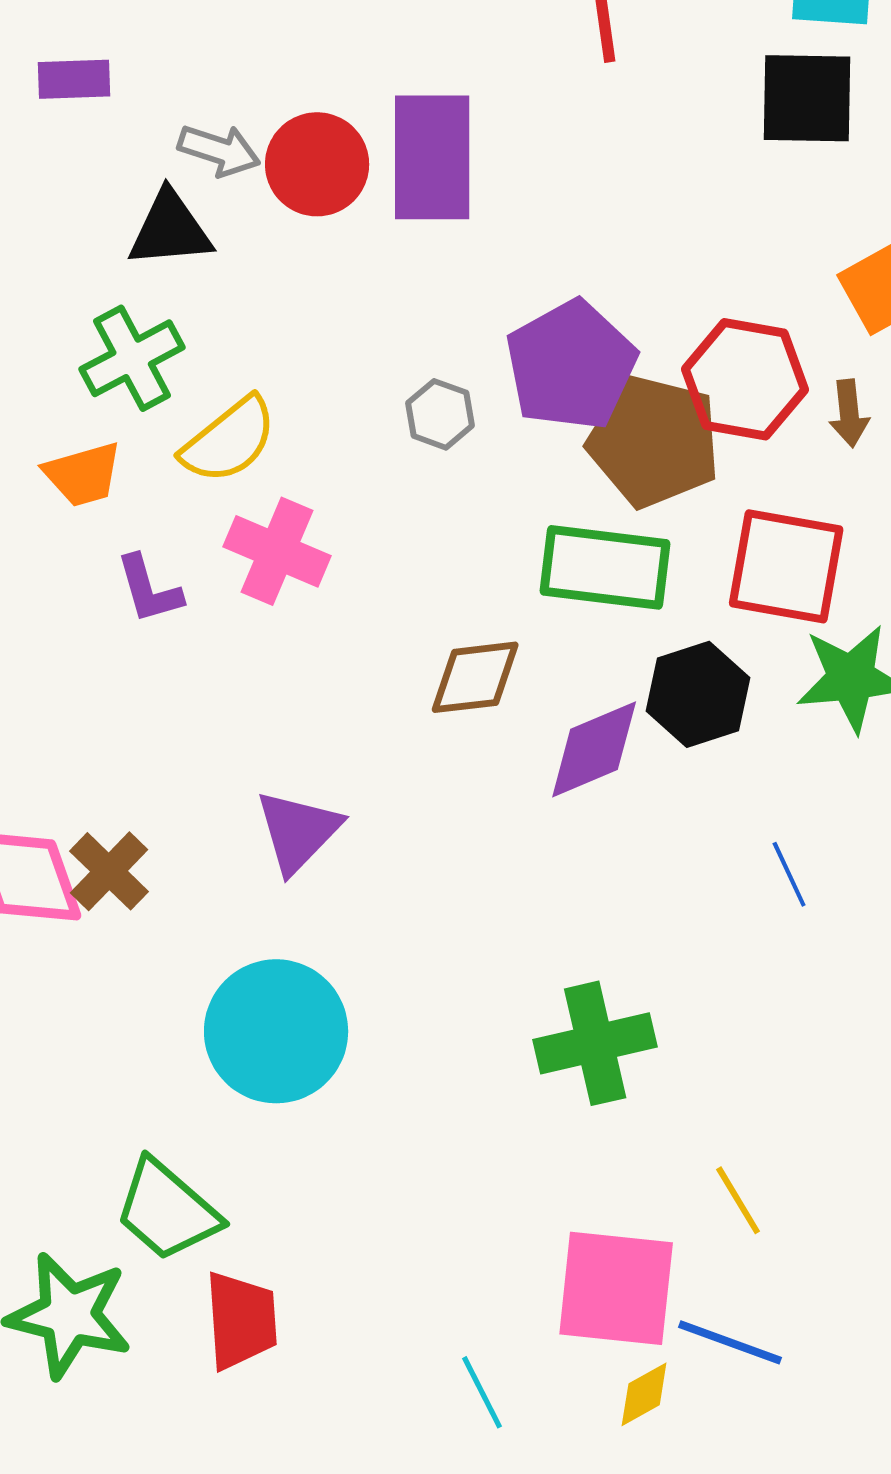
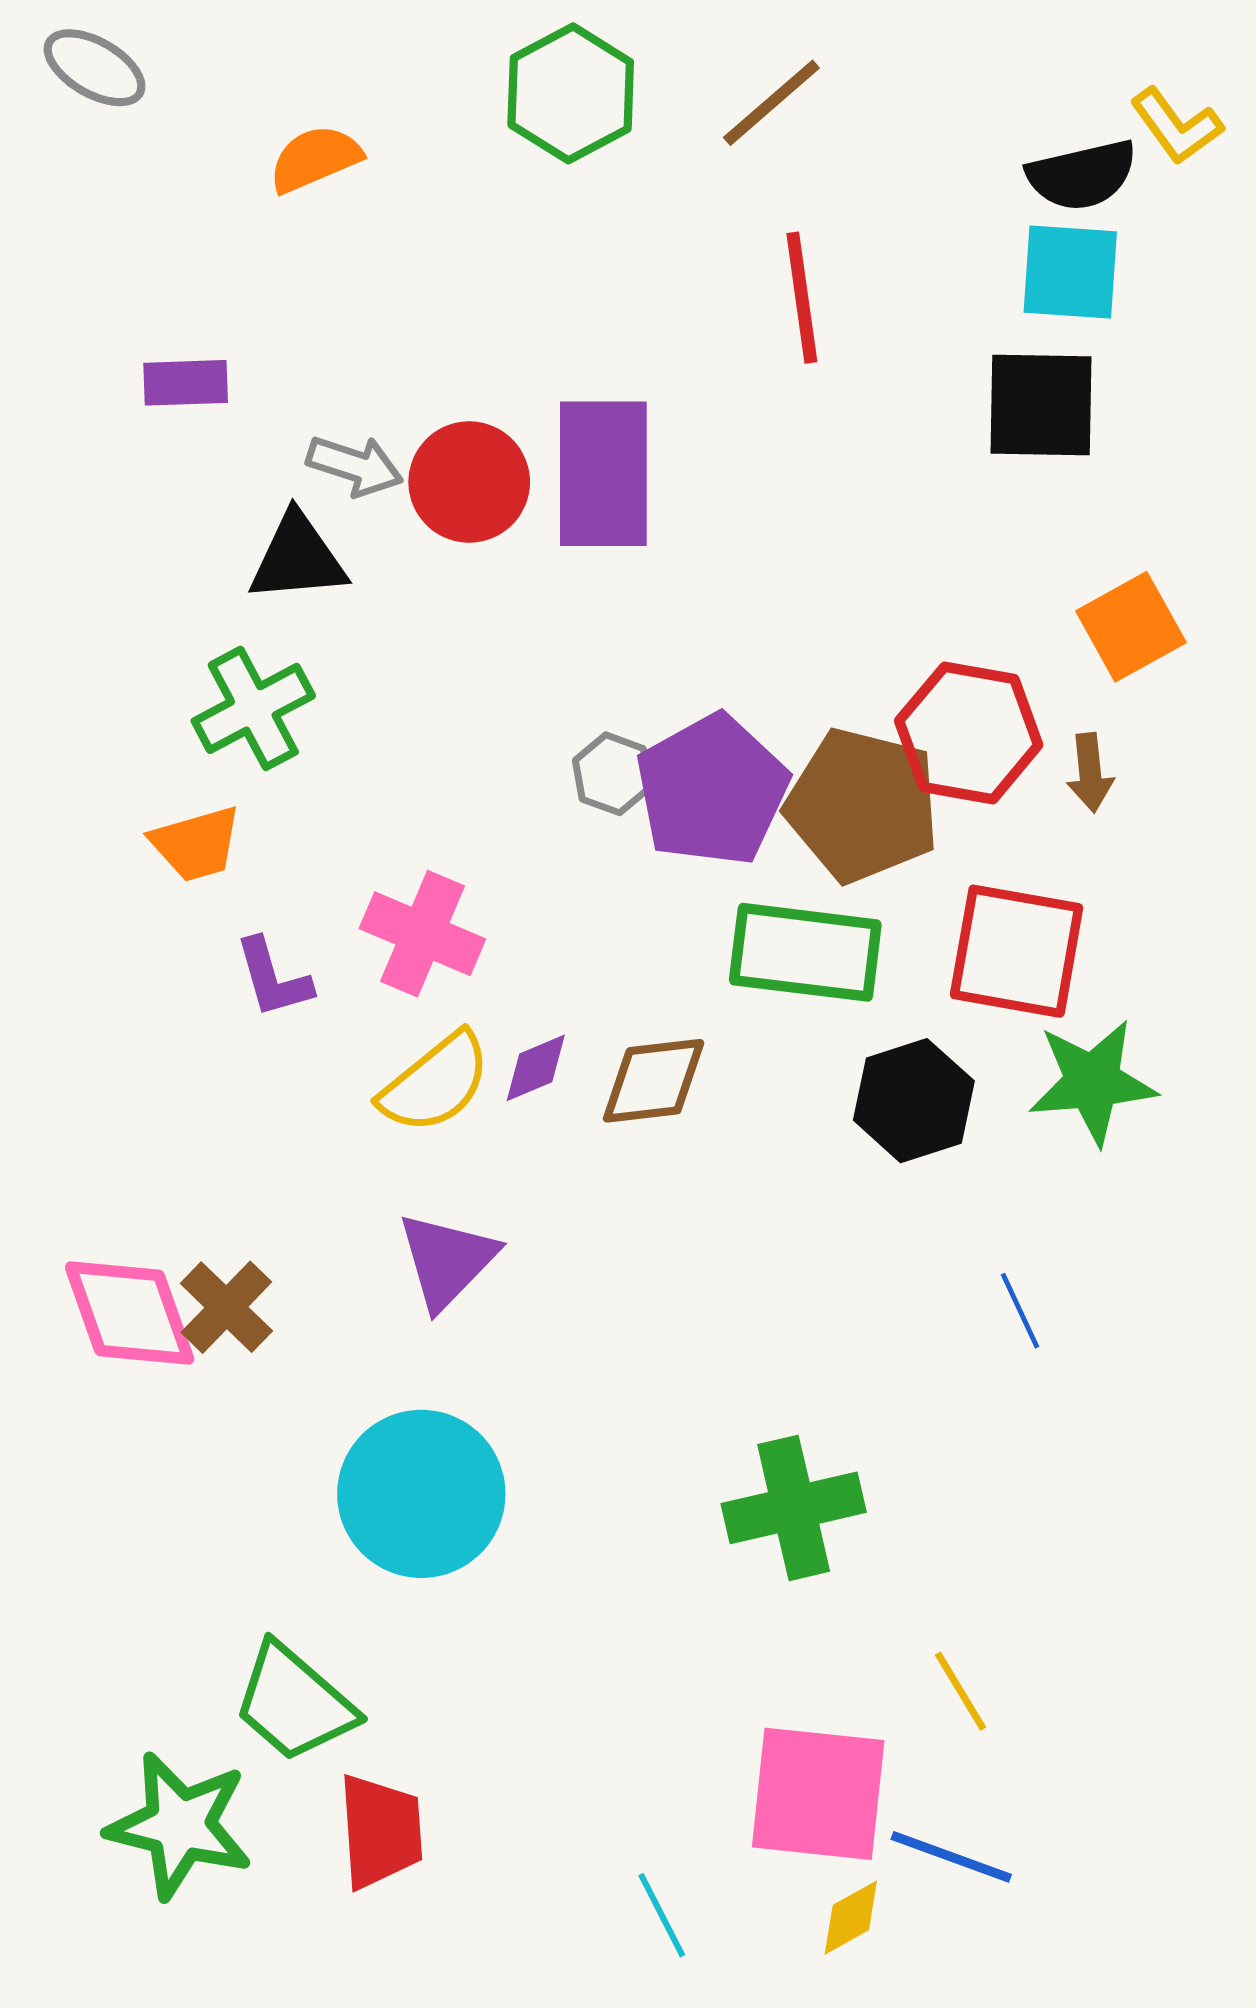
purple pentagon: (571, 365) -> (712, 790), moved
yellow semicircle: (229, 440) -> (435, 1083), moved
purple diamond: (594, 749) -> (536, 1068), moved, size x0.6

